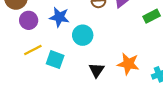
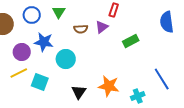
purple circle: (29, 20) -> (22, 52), moved

